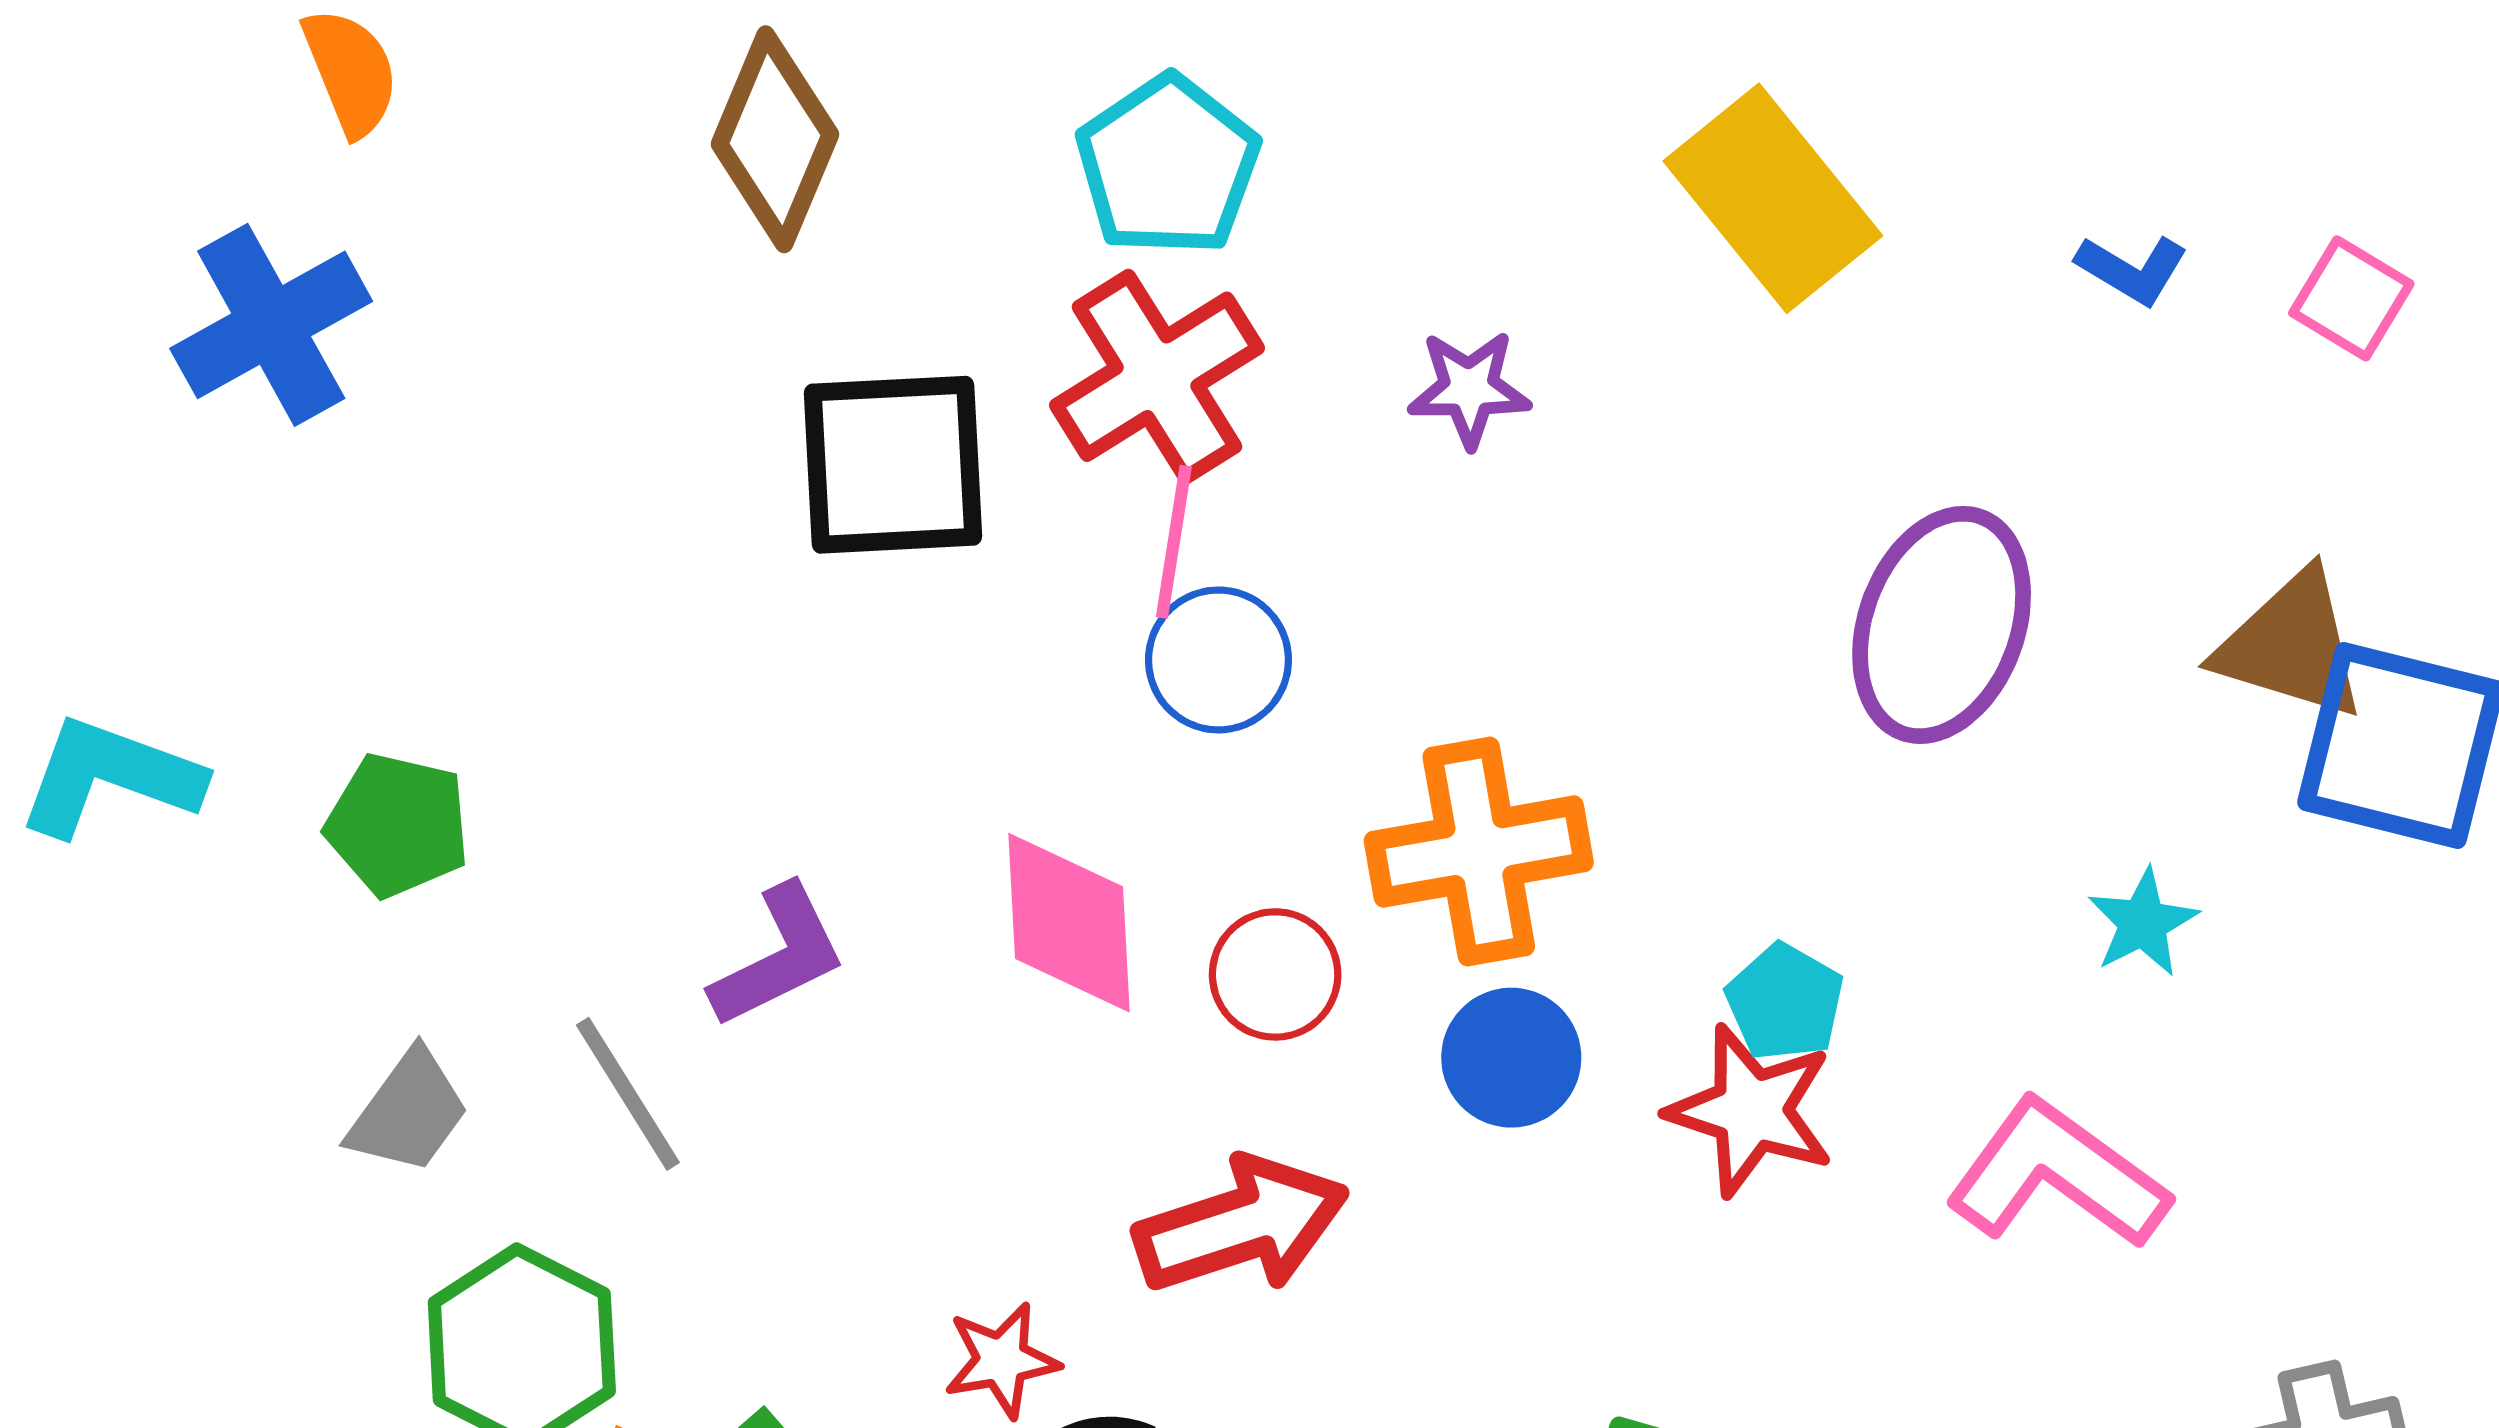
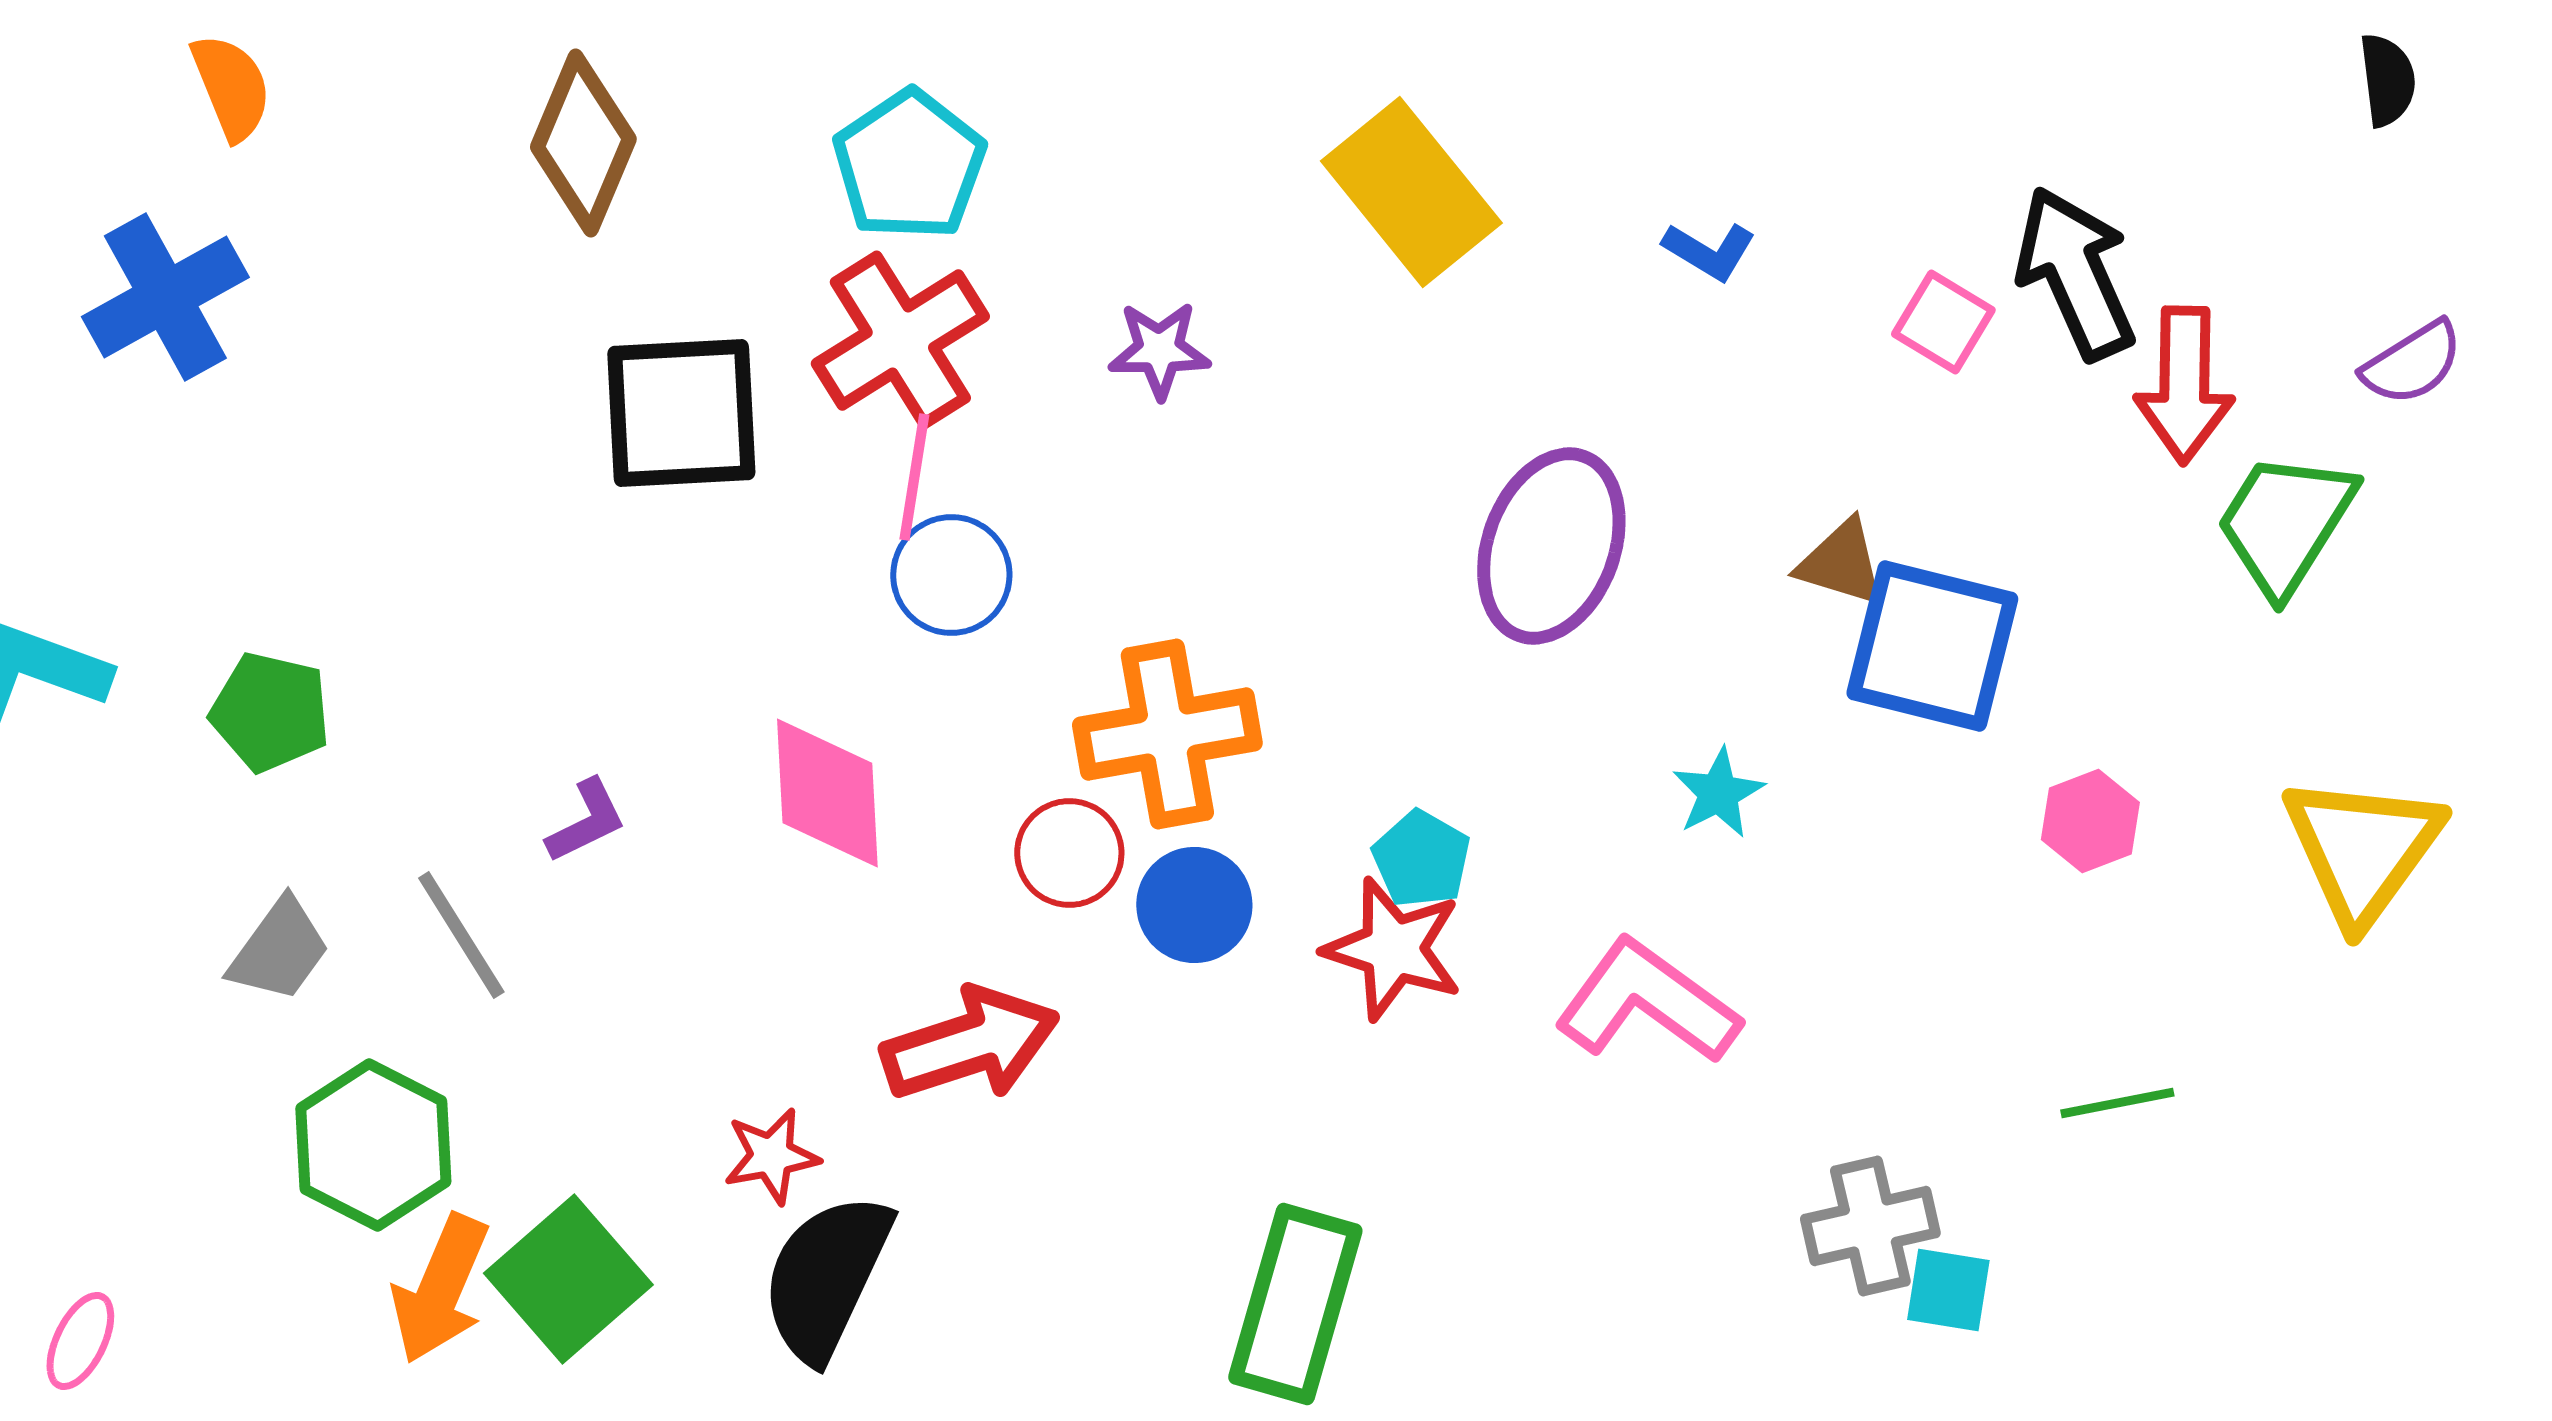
pink square: (2351, 298) -> (1943, 322), moved
brown triangle: (2291, 645) -> (1841, 563), size x0.7
purple L-shape: (779, 956) -> (586, 821), size x0.7
red circle: (1275, 974) -> (1069, 853), moved

